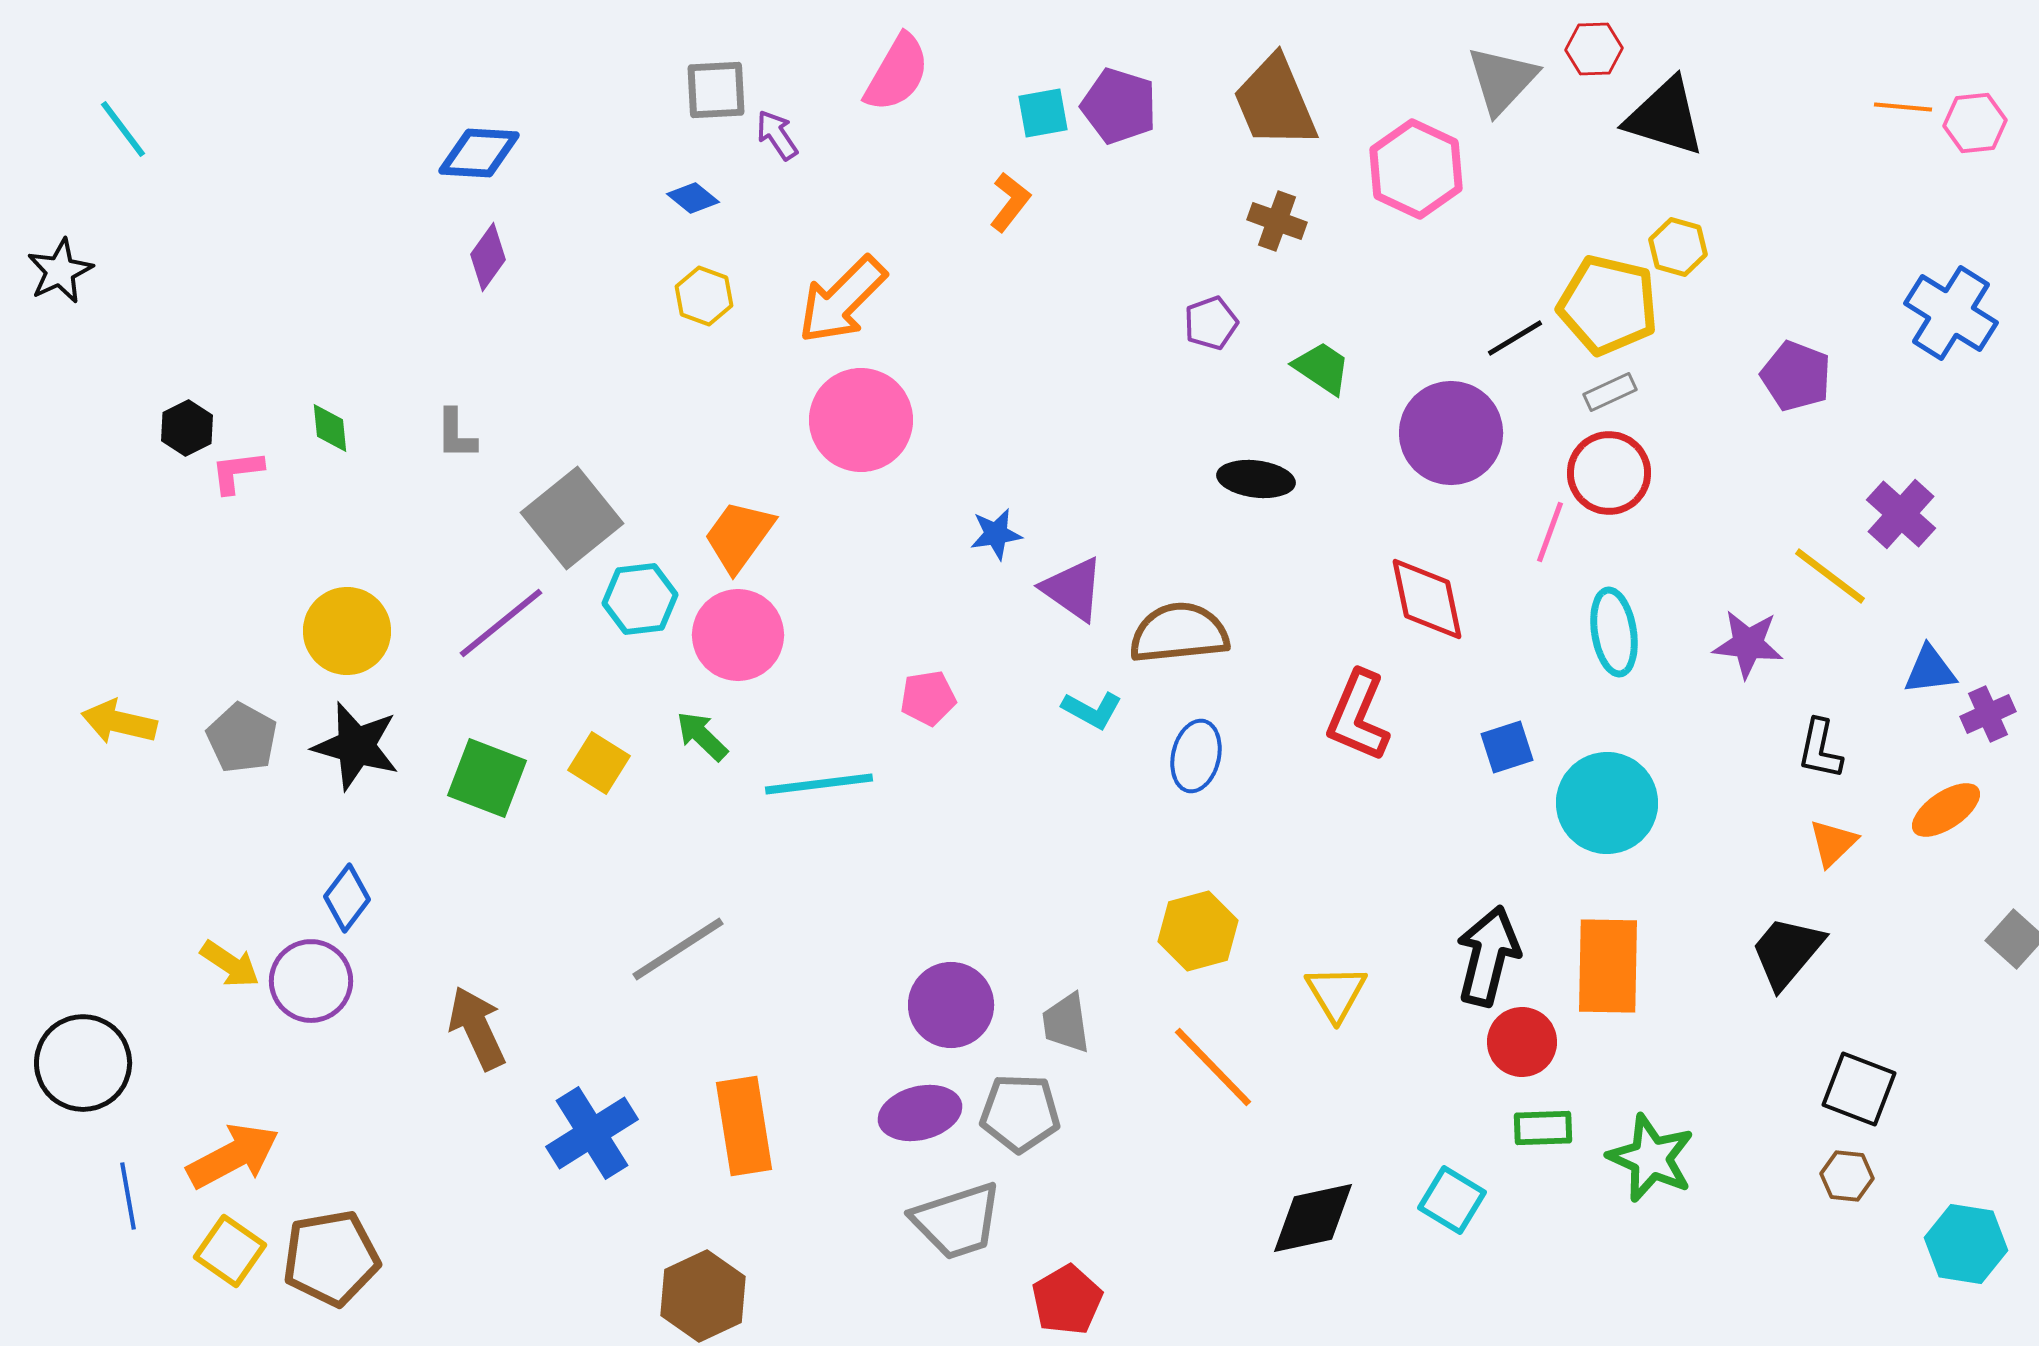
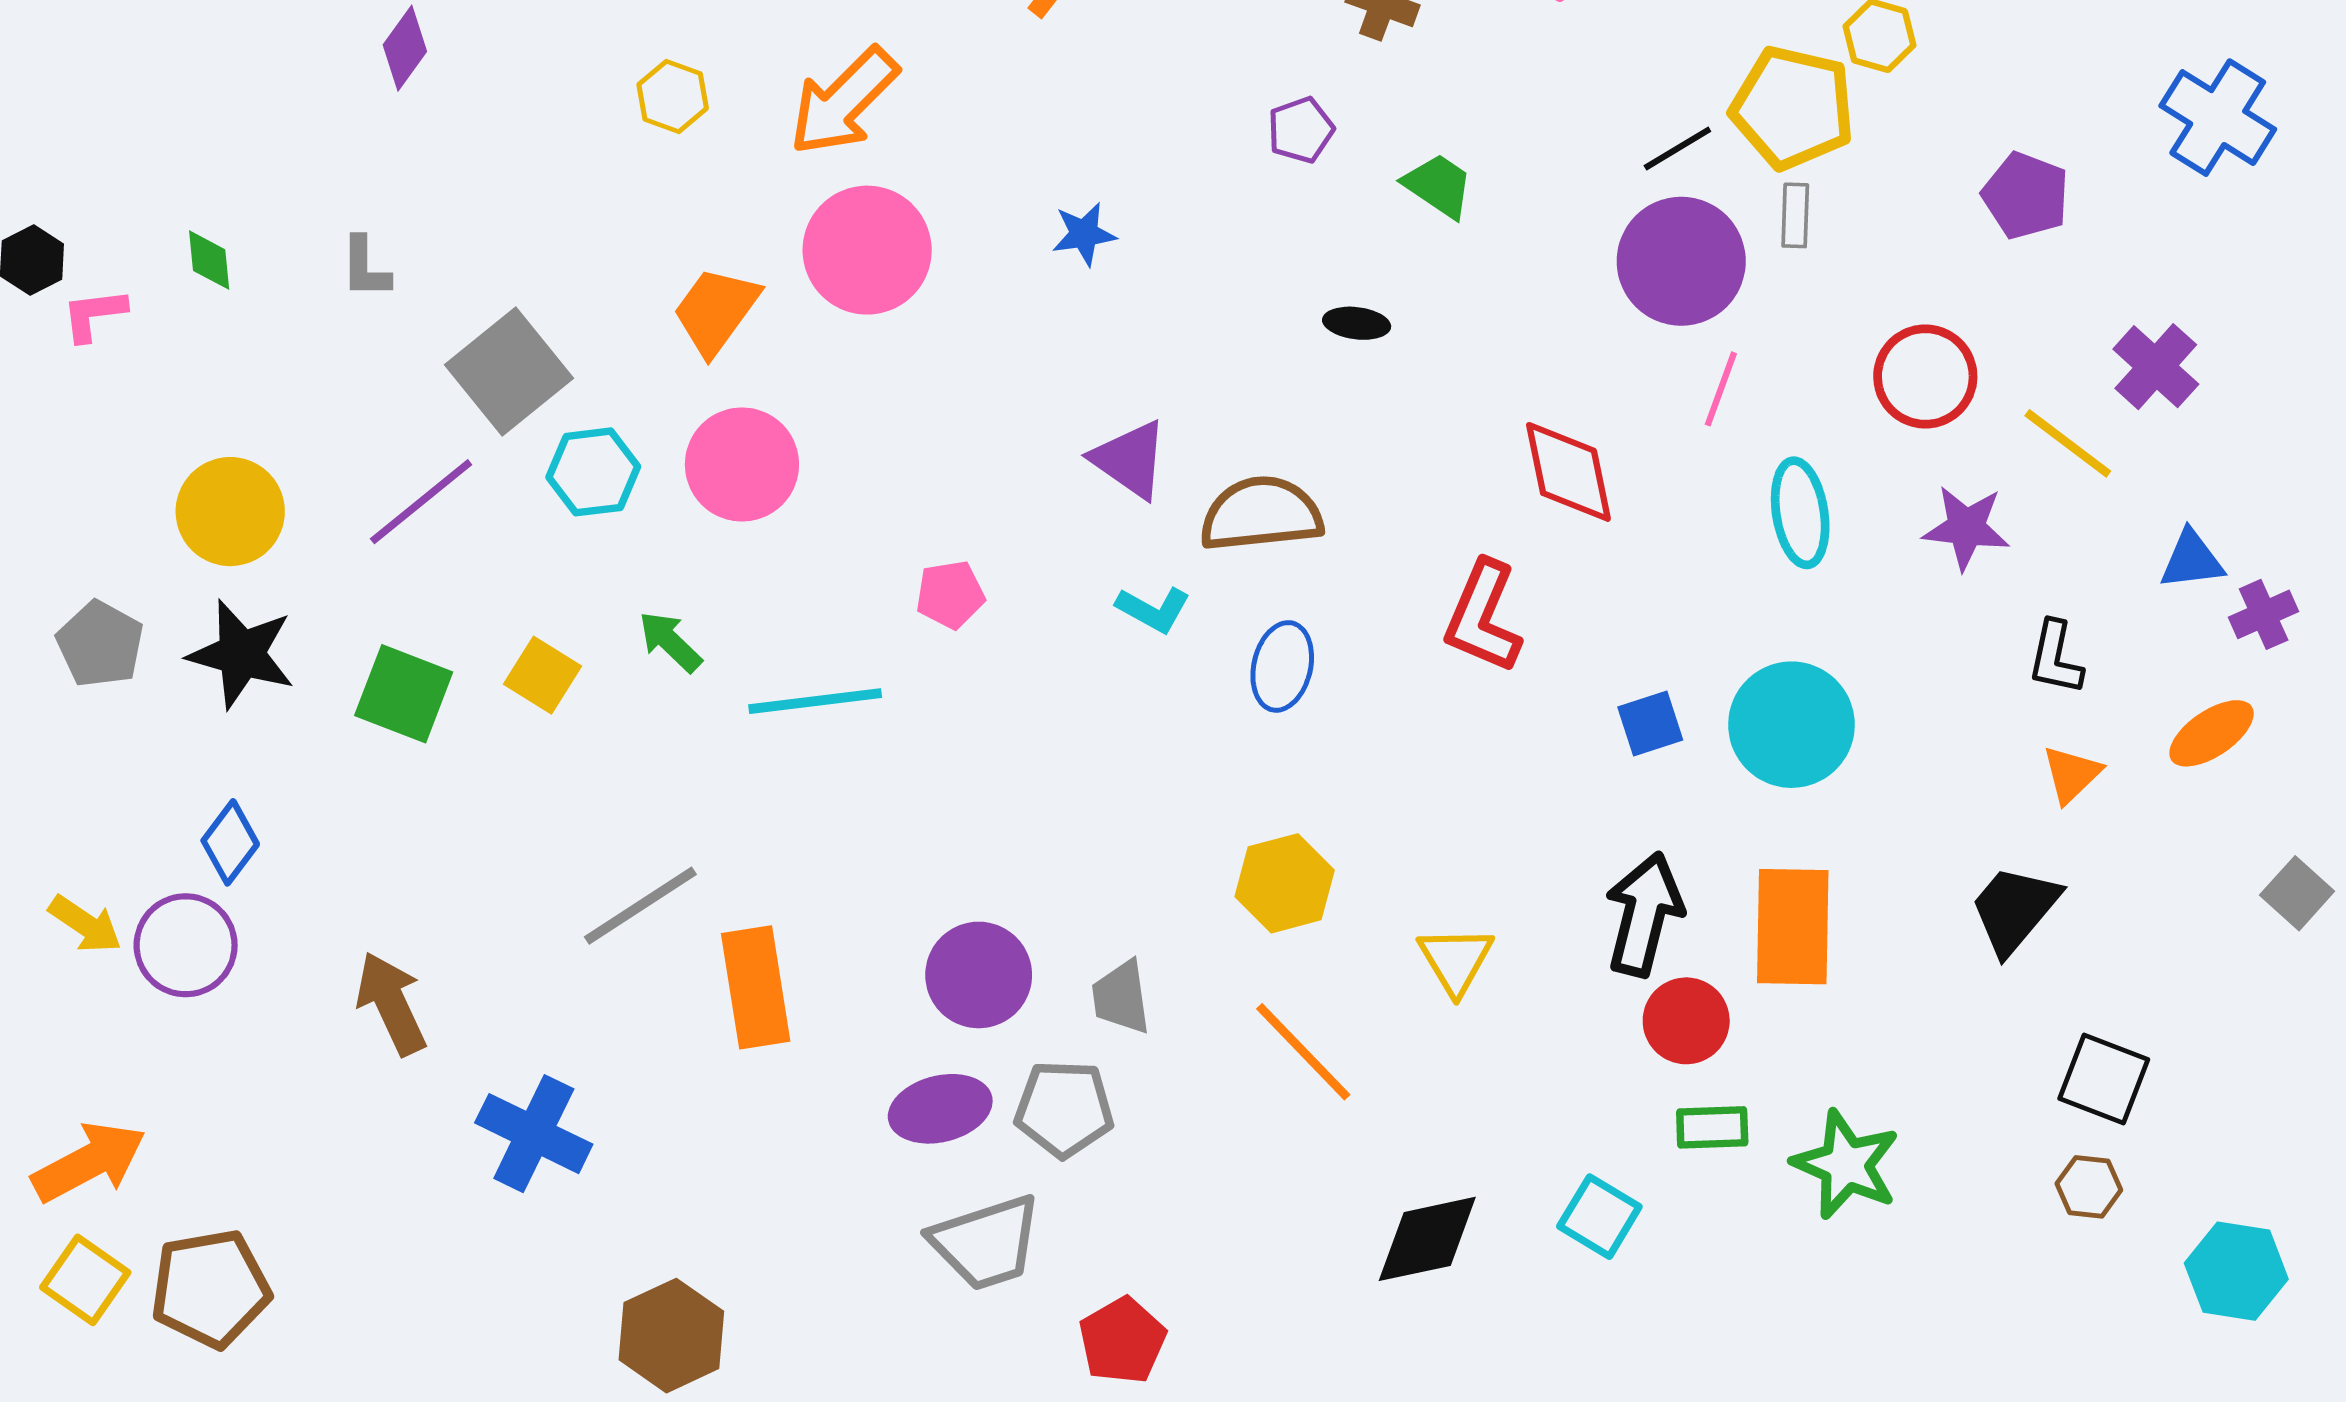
gray rectangle: (1610, 392) -> (1795, 215), turned -63
purple circle: (1451, 433) -> (1681, 261), moved
red circle: (1609, 473) -> (1925, 376), moved
black ellipse: (1256, 479) -> (1357, 323), size x0.7
blue star: (996, 534) -> (1084, 234), moved
orange trapezoid: (739, 536) -> (716, 311), moved
pink circle: (738, 635) -> (742, 464), moved
blue square: (1507, 747) -> (1650, 723), moved
orange rectangle: (744, 1126) -> (756, 987), moved
blue cross: (592, 1133) -> (534, 1134), turned -32

